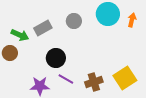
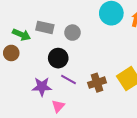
gray circle: (74, 21) -> (72, 33), moved
gray rectangle: (43, 28) -> (45, 27), turned 42

